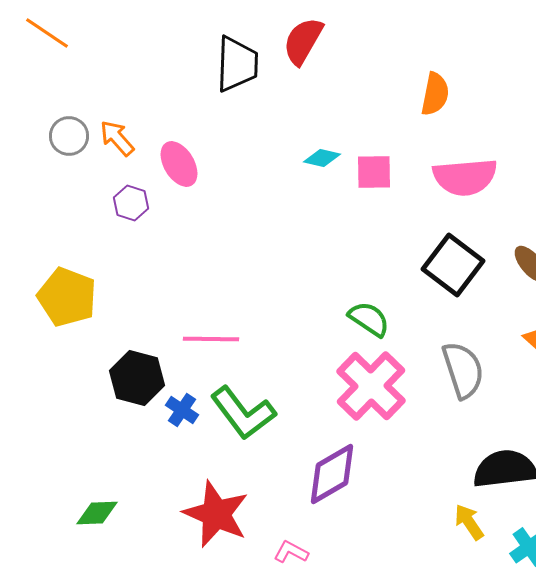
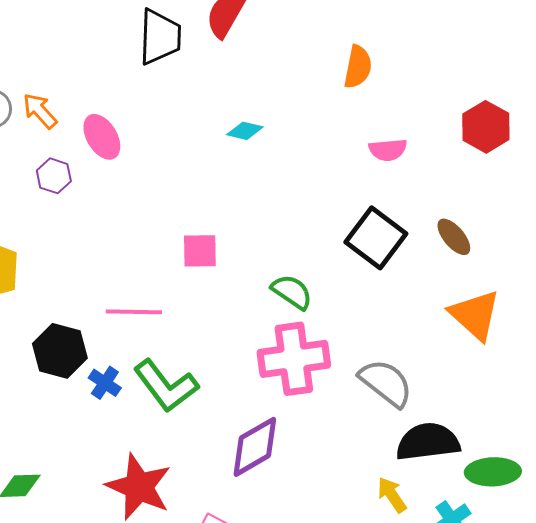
pink square: (374, 172) -> (200, 251), moved
pink semicircle: (465, 177) -> (388, 150), size x0.6
gray semicircle: (463, 370) -> (386, 383), moved, turned -34
pink cross: (371, 386) -> (294, 359), turned 38

